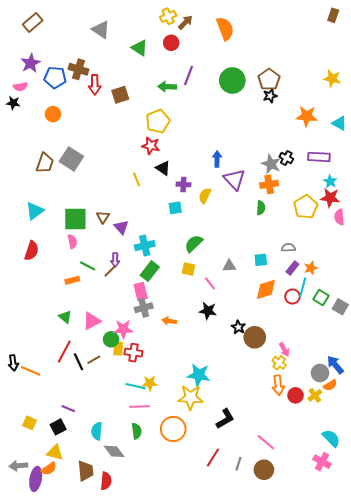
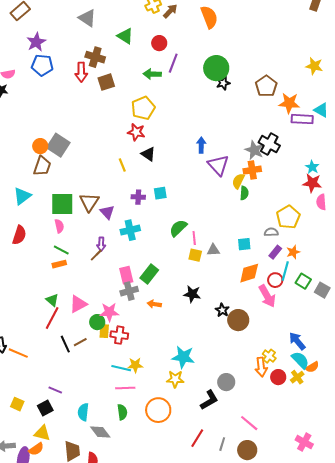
red circle: (171, 43) -> (159, 43), moved
purple star: (31, 63) -> (36, 42), moved
brown cross: (78, 69) -> (95, 57), moved
brown pentagon: (269, 79) -> (266, 86), moved
black star: (270, 96) -> (223, 83), moved
orange circle: (53, 114) -> (40, 146), moved
purple rectangle: (319, 157) -> (302, 119), moved
black cross: (286, 158) -> (269, 144), size x1.5
brown trapezoid: (45, 163) -> (42, 166), moved
purple cross: (183, 184) -> (138, 197), moved
yellow semicircle: (205, 196) -> (238, 181), moved
yellow pentagon: (306, 207) -> (288, 217), moved
brown triangle: (103, 217) -> (89, 202), size x1.5
green line: (88, 266) -> (61, 250), moved
yellow square: (189, 269) -> (195, 255), moved
green rectangle: (150, 271) -> (149, 274), moved
pink line: (210, 283) -> (194, 238), moved, turned 32
pink arrow: (284, 350) -> (267, 296), moved, size x1.6
red line: (64, 352) -> (52, 318), moved
yellow cross: (279, 363) -> (269, 356), moved
blue arrow: (335, 365) -> (297, 341), moved
gray circle: (320, 373) -> (226, 382), moved
yellow star: (191, 397) -> (175, 379), size x0.7
cyan semicircle: (331, 438) -> (300, 360), moved

